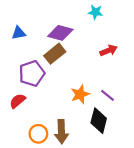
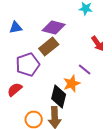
red arrow: (109, 50) -> (98, 44), turned 77
purple line: (107, 95) -> (85, 70), moved
black diamond: (99, 121) -> (59, 96), moved

